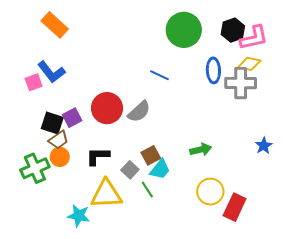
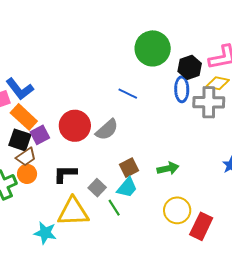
orange rectangle: (55, 25) -> (24, 117), moved
black hexagon: (233, 30) -> (190, 67), moved
brown square: (151, 155) -> (129, 168), moved

